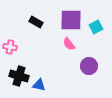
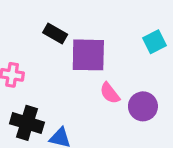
purple square: (71, 20) -> (88, 55), moved
pink semicircle: (69, 44) -> (110, 93), moved

